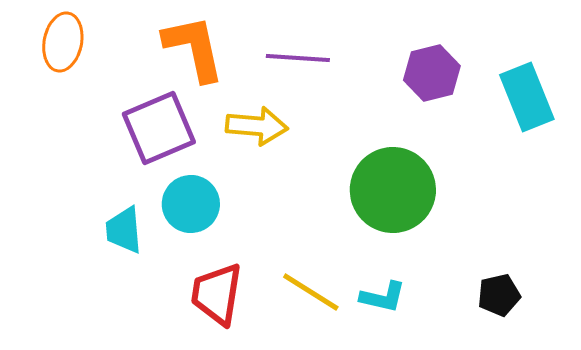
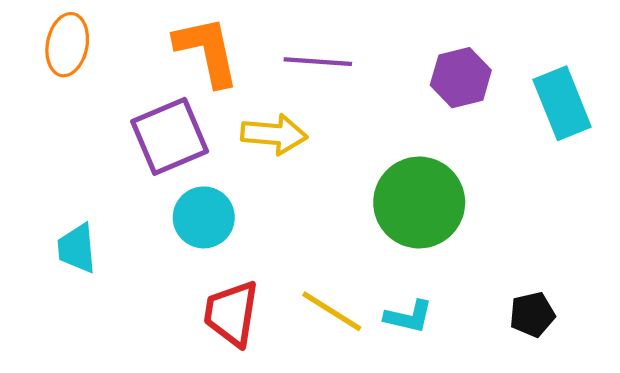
cyan trapezoid: (124, 230) -> (77, 248), moved

